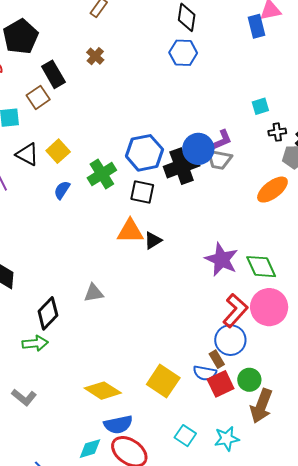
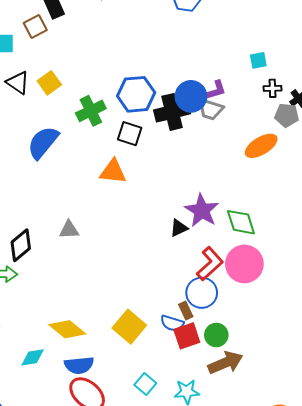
blue semicircle: (62, 190) -> (43, 142), moved, size x1.8
black triangle: (153, 240) -> (179, 228), moved
brown arrow: (261, 406) -> (225, 363), turned -140
cyan diamond: (90, 449) -> (33, 357), moved

